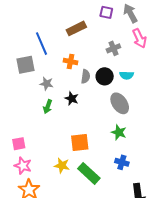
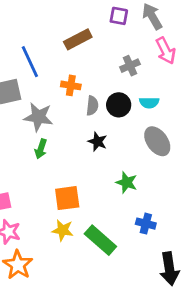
gray star: (47, 84) -> (38, 117), size x1.5
black star: (72, 98) -> (98, 142), moved
gray ellipse: (120, 103) -> (157, 141), moved
green star: (119, 132) -> (127, 182), moved
orange square: (80, 142) -> (67, 198), moved

